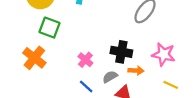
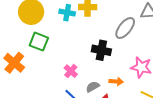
black cross: (121, 52) -> (101, 50), moved
orange cross: (34, 58) -> (14, 63), moved

